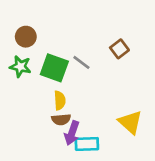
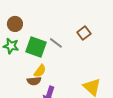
yellow semicircle: (60, 100) -> (40, 71), turned 40
brown semicircle: (61, 119) -> (34, 81), moved

